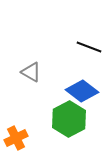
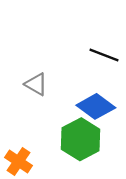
orange cross: (16, 138) -> (19, 161), turned -30

